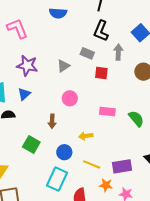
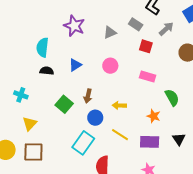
gray arrow: (118, 52) -> (166, 29), turned 35
blue triangle: (24, 94) -> (75, 65), moved
pink rectangle: (107, 112) -> (148, 77), moved
brown arrow: (52, 121) -> (88, 96), moved
orange star: (106, 185) -> (154, 116), moved

